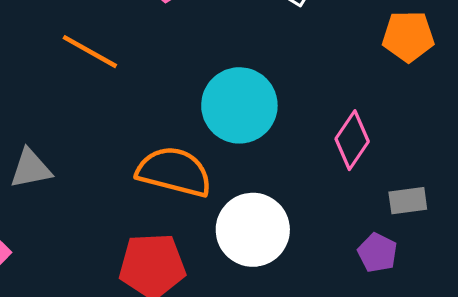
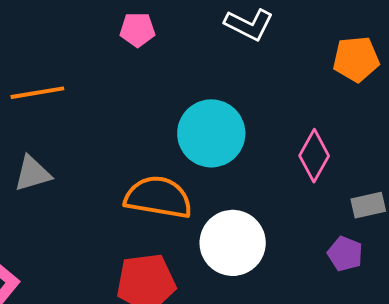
orange line: (90, 52) -> (37, 93), moved, turned -34
gray triangle: (31, 169) -> (32, 174), moved

